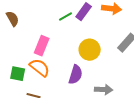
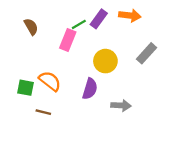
brown semicircle: (13, 19) -> (31, 27), moved
pink rectangle: (42, 46) -> (68, 40), moved

